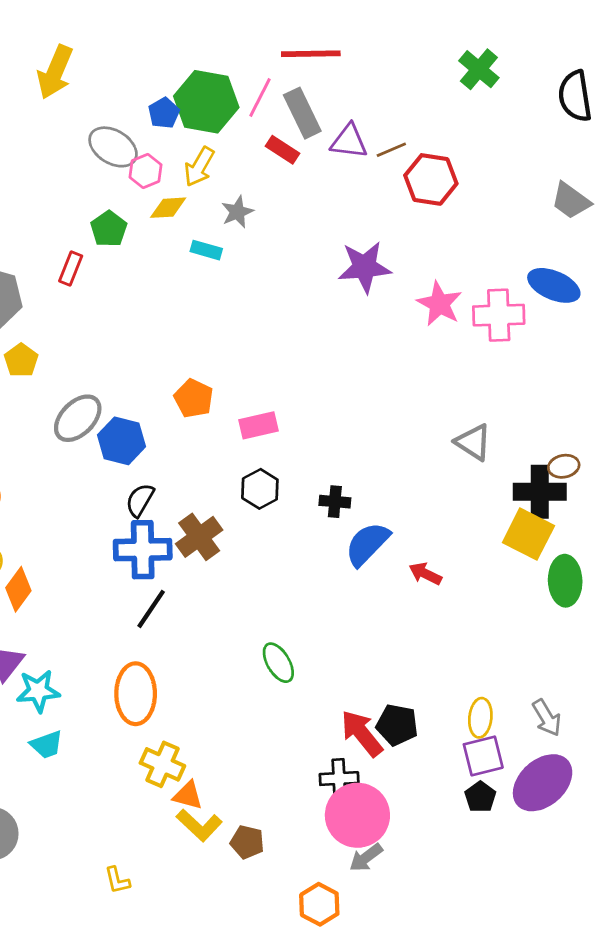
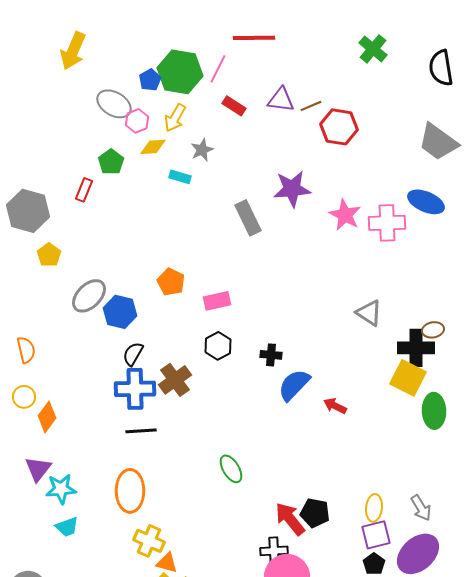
gray rectangle: (302, 113) -> (248, 218), moved
gray trapezoid: (571, 201) -> (438, 142), size x1.4
black line: (151, 609) -> (141, 431), turned 52

